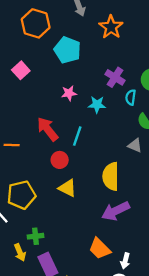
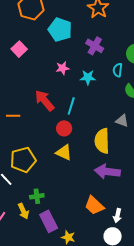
purple cross: (115, 77) -> (95, 46), moved
gray triangle: (135, 145) -> (122, 121), moved
red circle: (60, 160) -> (64, 128), moved
purple arrow: (116, 211) -> (107, 172), turned 35

